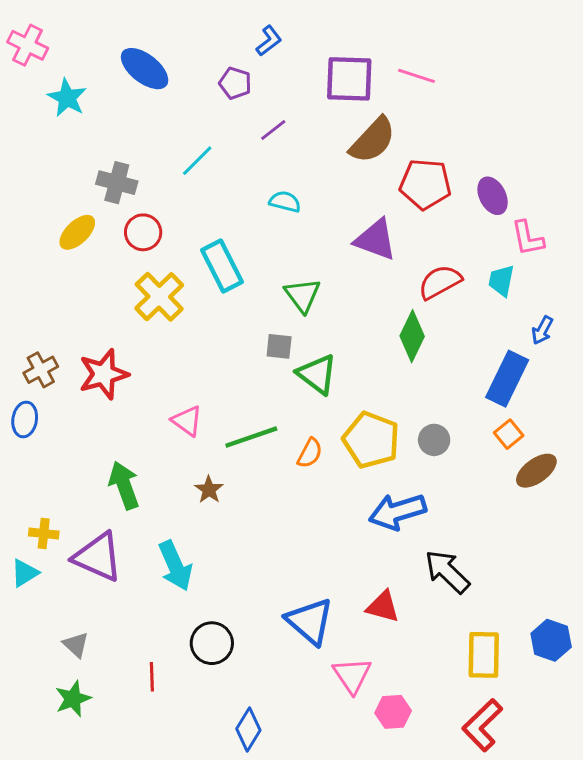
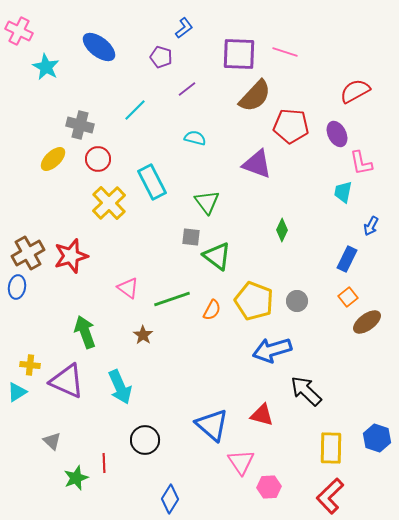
red semicircle: (440, 282) -> (355, 91), moved
green diamond: (412, 336) -> (282, 230), size x0.7
brown cross: (41, 370) -> (28, 253), size x1.4
blue rectangle: (507, 379) -> (347, 259), size x0.7
green star: (73, 699) -> (76, 478), moved

